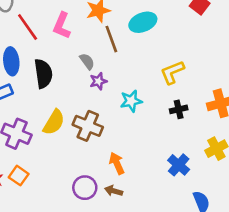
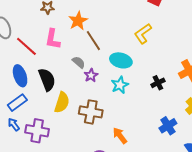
cyan ellipse: (143, 22) -> (121, 60), moved, turned 50
yellow L-shape: (172, 72) -> (143, 34), moved
yellow semicircle: (54, 122) -> (62, 102), moved
blue cross: (179, 165) -> (168, 126), turned 30

